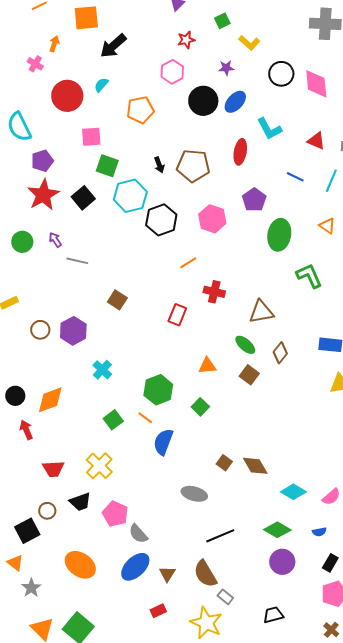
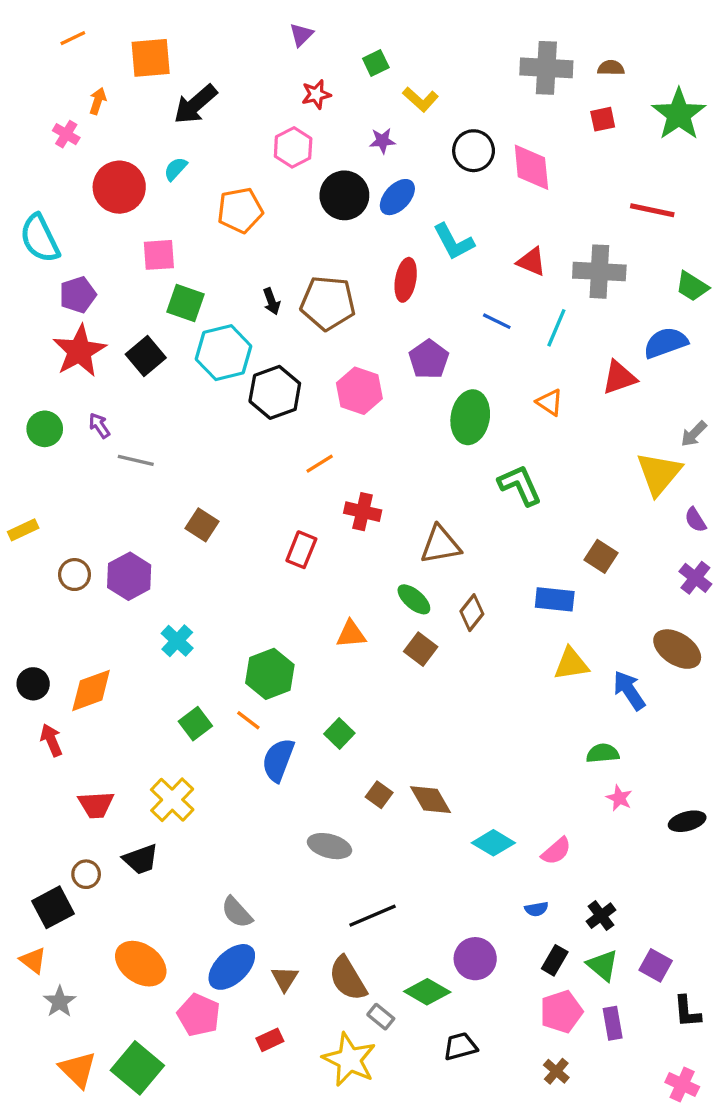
green square: (200, 407) -> (339, 733), moved
pink pentagon: (115, 514) -> (199, 1015), moved
green diamond: (277, 530) -> (427, 992), moved

